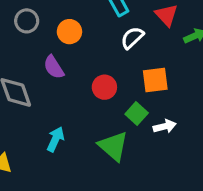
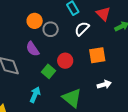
gray circle: (27, 21) -> (51, 29), moved
orange circle: (69, 32) -> (35, 21), moved
green square: (137, 114) -> (48, 71), moved

